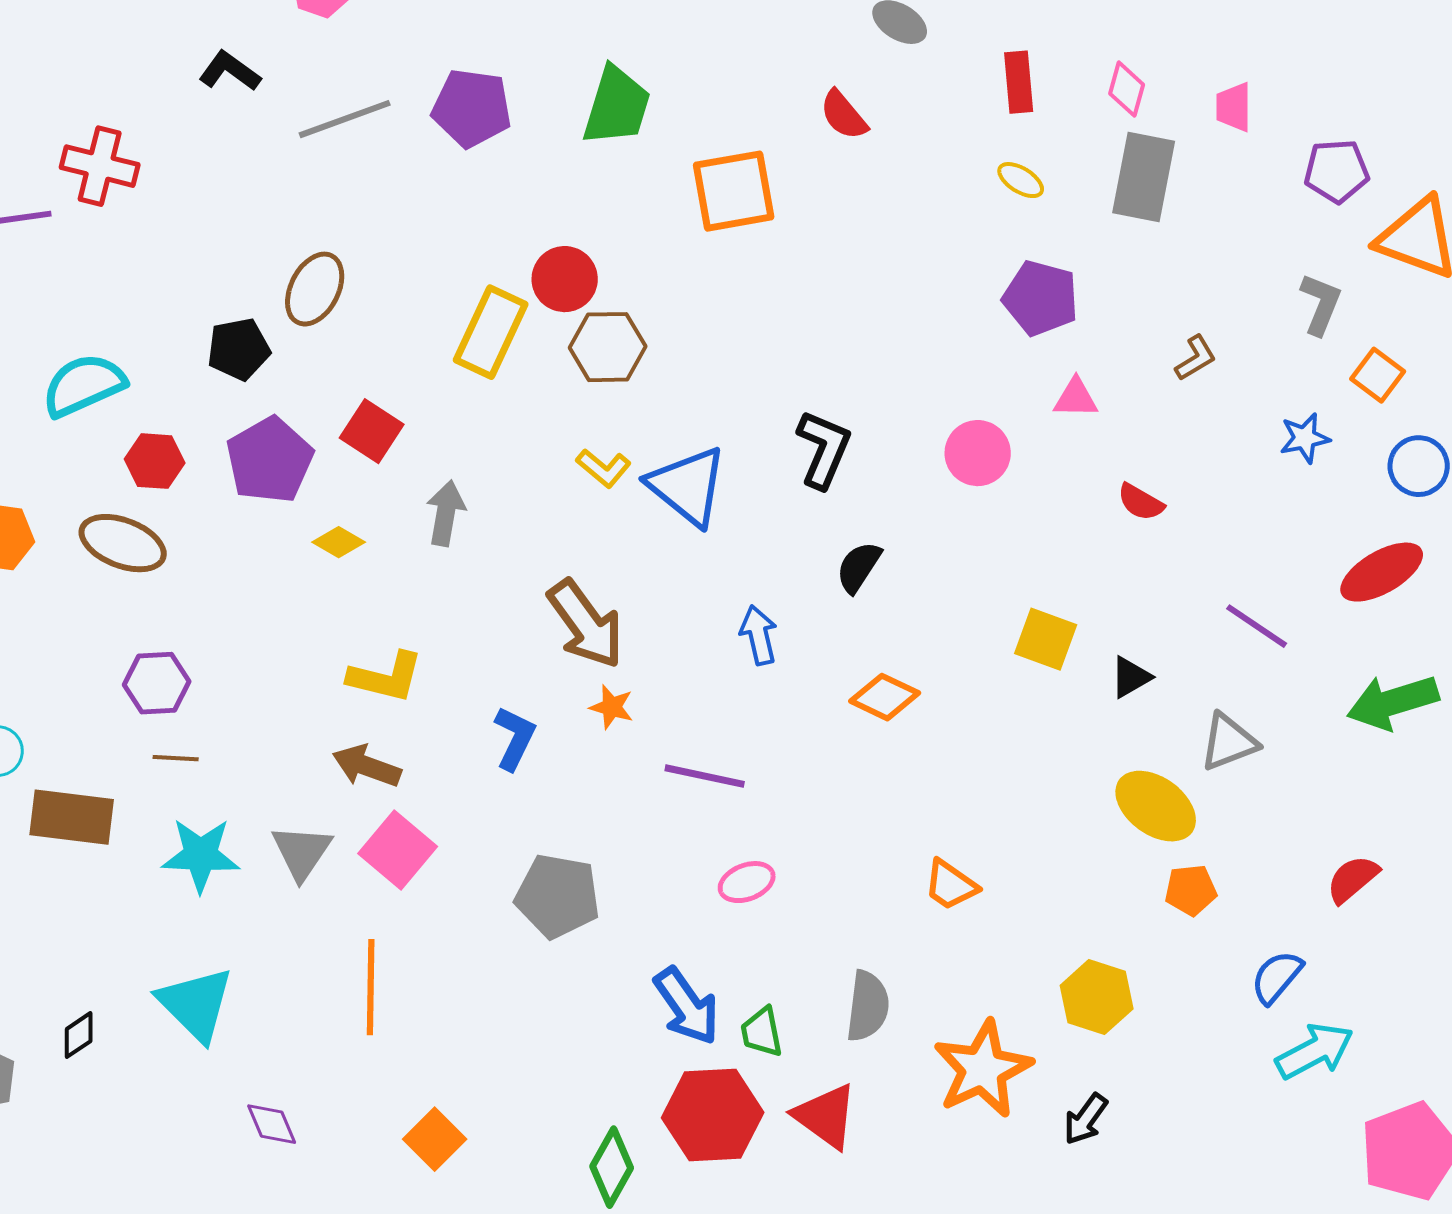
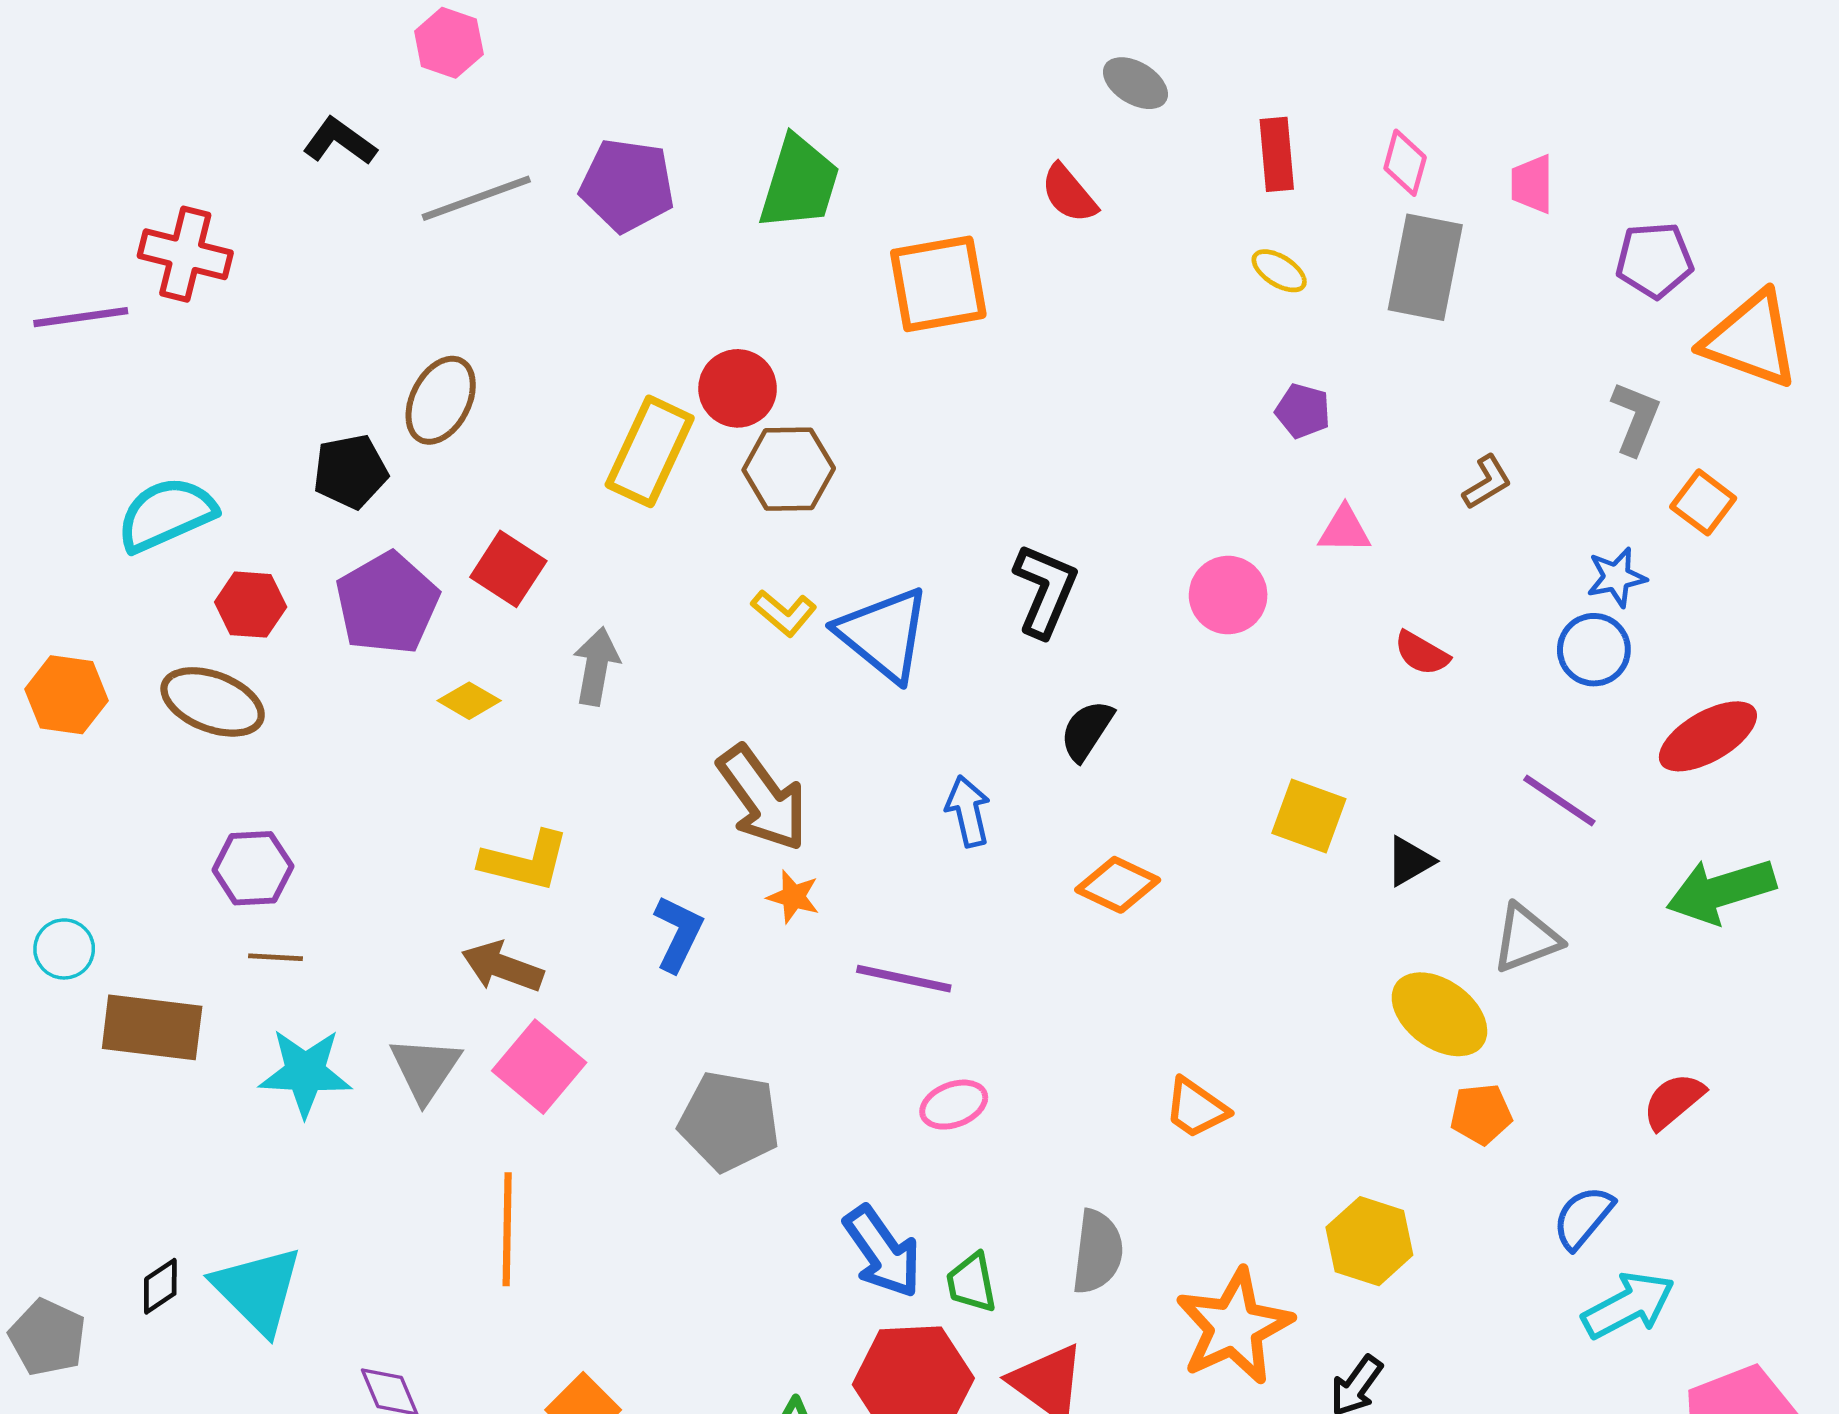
purple pentagon: (1041, 298) -> (1303, 411), size x0.6
blue circle: (1419, 466) -> (1594, 650), moved
cyan triangle: (196, 1004) -> (258, 1290), moved

